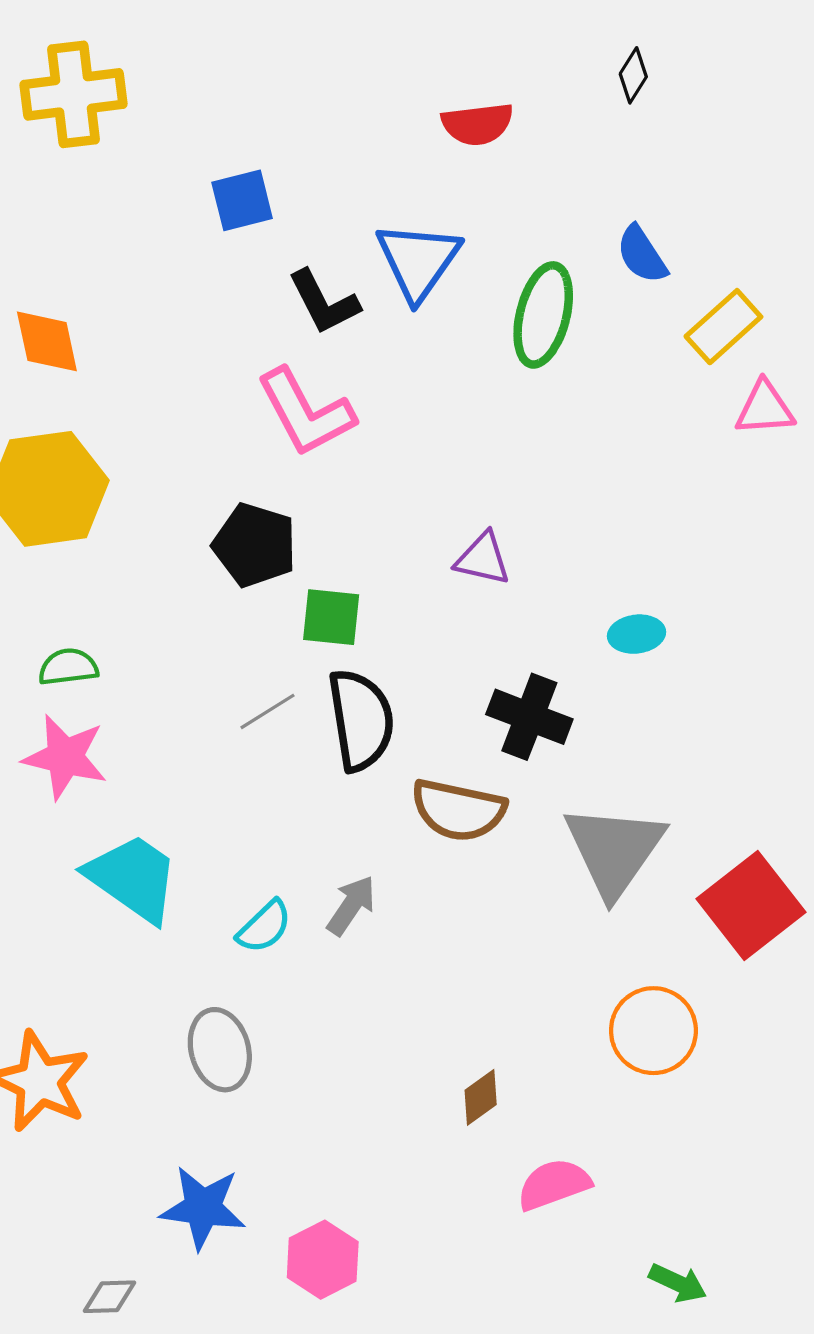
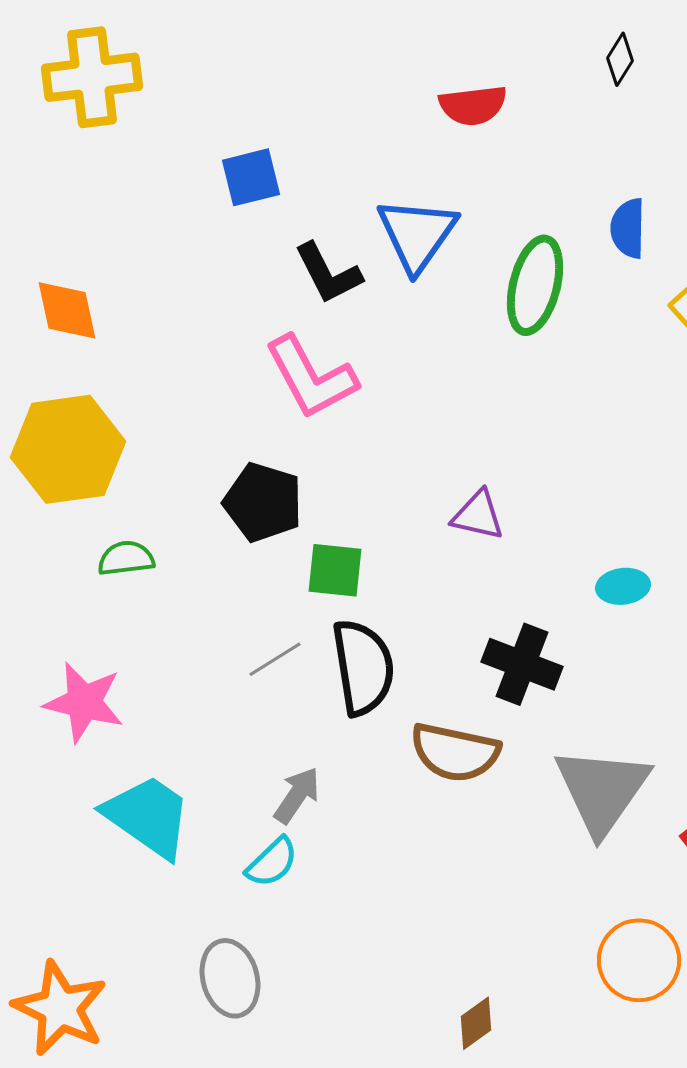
blue semicircle: (642, 254) -> (628, 228), turned 34
green semicircle: (68, 667) -> (126, 558), moved
gray arrow: (351, 905) -> (297, 795), moved

